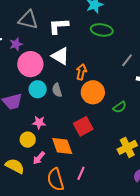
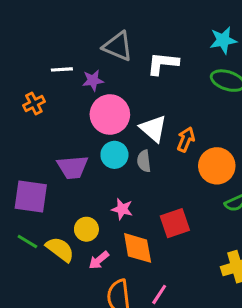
white triangle: (60, 56) -> (153, 129), moved
orange circle: (93, 92) -> (217, 166), moved
pink star: (39, 122) -> (122, 209), moved
yellow semicircle: (15, 166) -> (60, 249), moved

